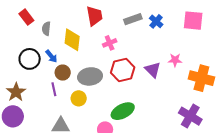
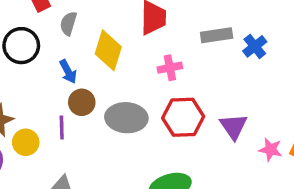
black circle: (30, 59) -> (21, 46), moved
pink star: (175, 60) -> (270, 150), moved
yellow circle: (79, 98) -> (26, 142), moved

